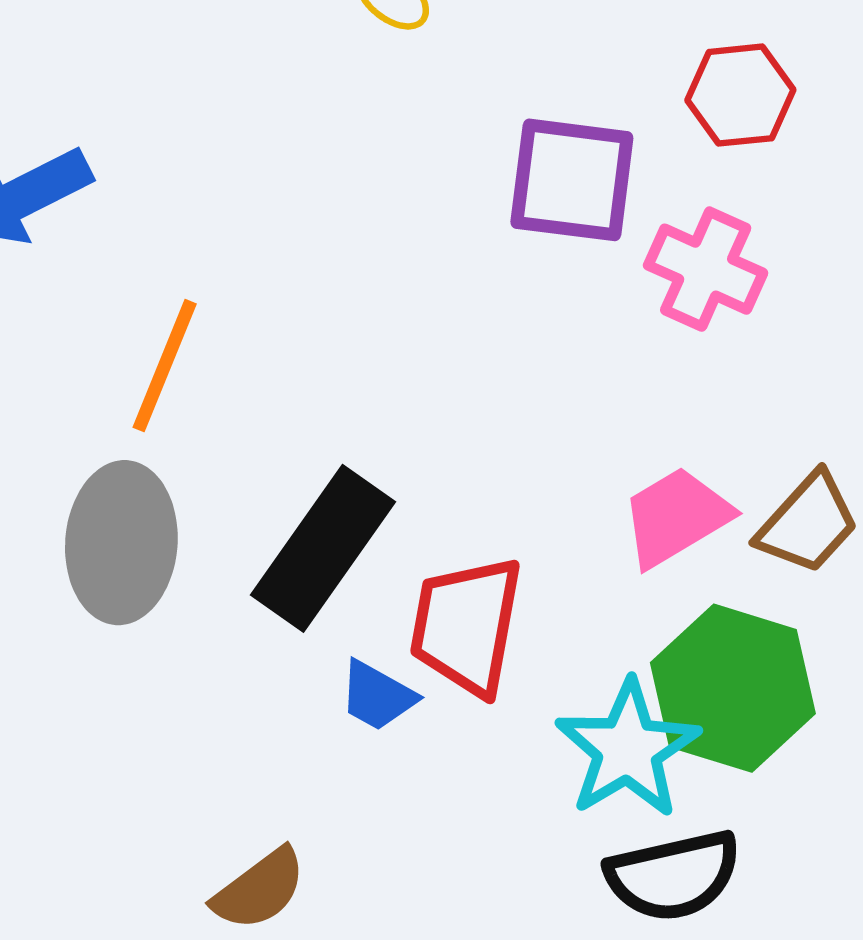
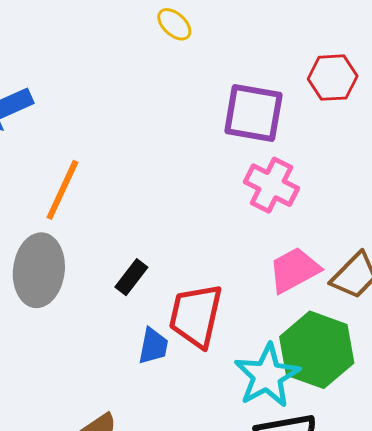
pink cross: (706, 269) -> (271, 185), moved
black rectangle: (323, 548) -> (131, 277), size x0.5
blue trapezoid: (377, 696) -> (153, 346), turned -111

